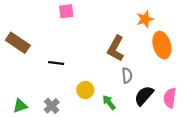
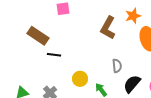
brown rectangle: (18, 43) -> (38, 36), moved
brown L-shape: (116, 48) -> (108, 28), moved

